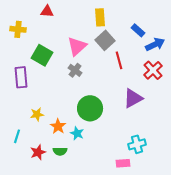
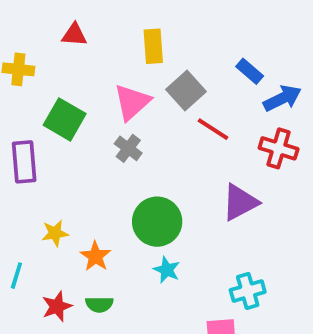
yellow rectangle: (100, 17) -> (153, 46), moved
red line: (119, 60) -> (213, 129), turned -42
red cross: (153, 70) -> (279, 148), turned -30
cyan star: (77, 133) -> (167, 270), moved

